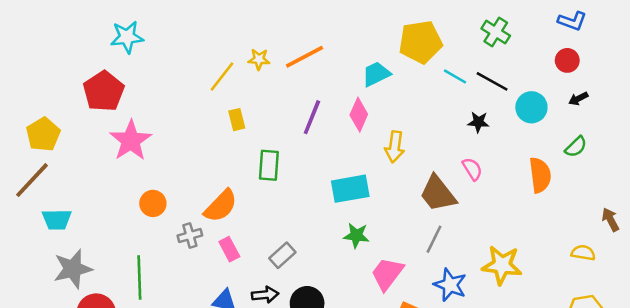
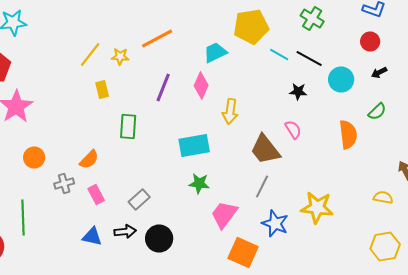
yellow star: (259, 59) -> (120, 56), moved
orange semicircle: (221, 206) -> (89, 160), size x0.7

